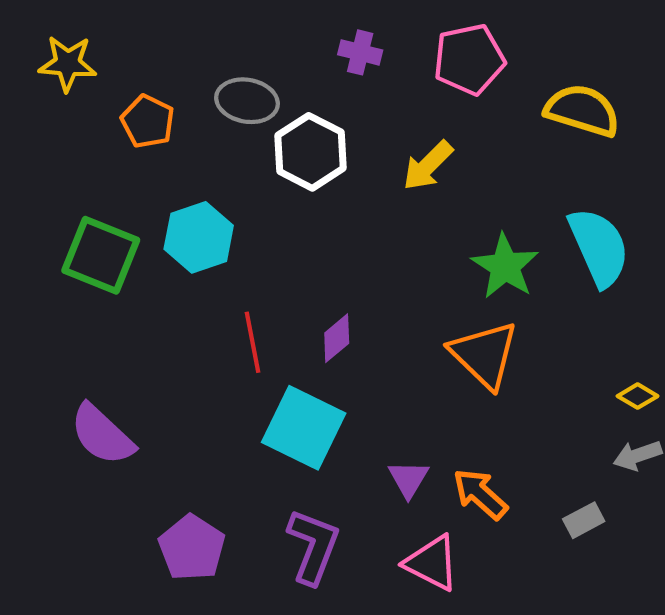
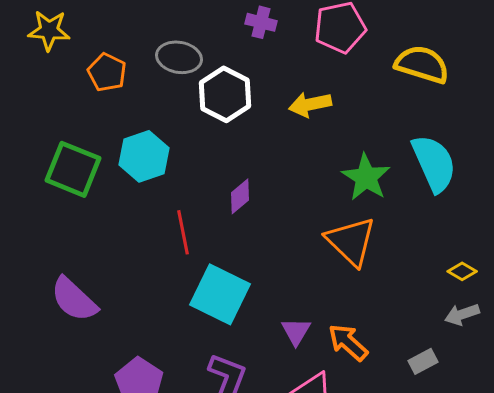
yellow arrow: (428, 166) -> (310, 104), turned 33
purple diamond: (337, 338) -> (240, 196), moved

